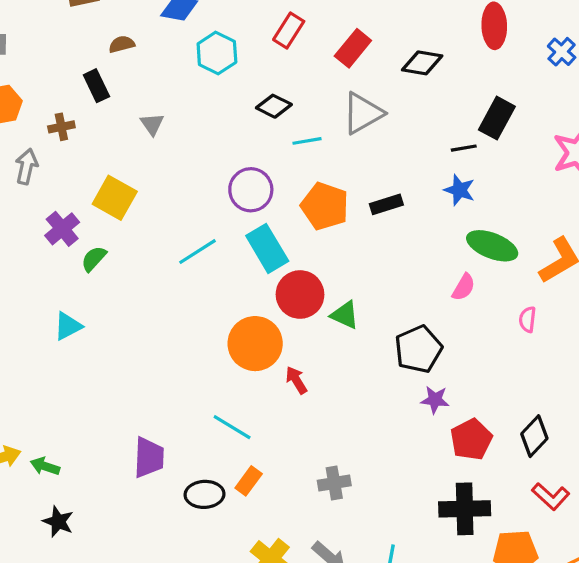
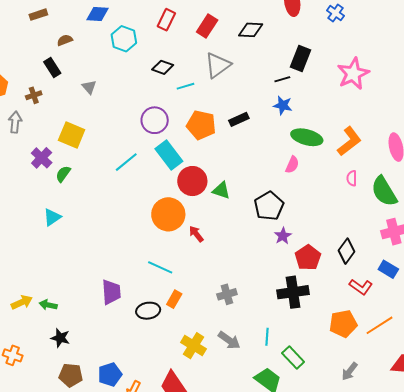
pink semicircle: (528, 319) -> (352, 178), moved
purple star: (435, 400) -> (283, 236), turned -30
black cross: (465, 509) -> (293, 292), moved

